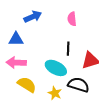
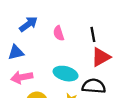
pink semicircle: (72, 19) -> (59, 33), moved
black line: (68, 49) -> (93, 34), moved

